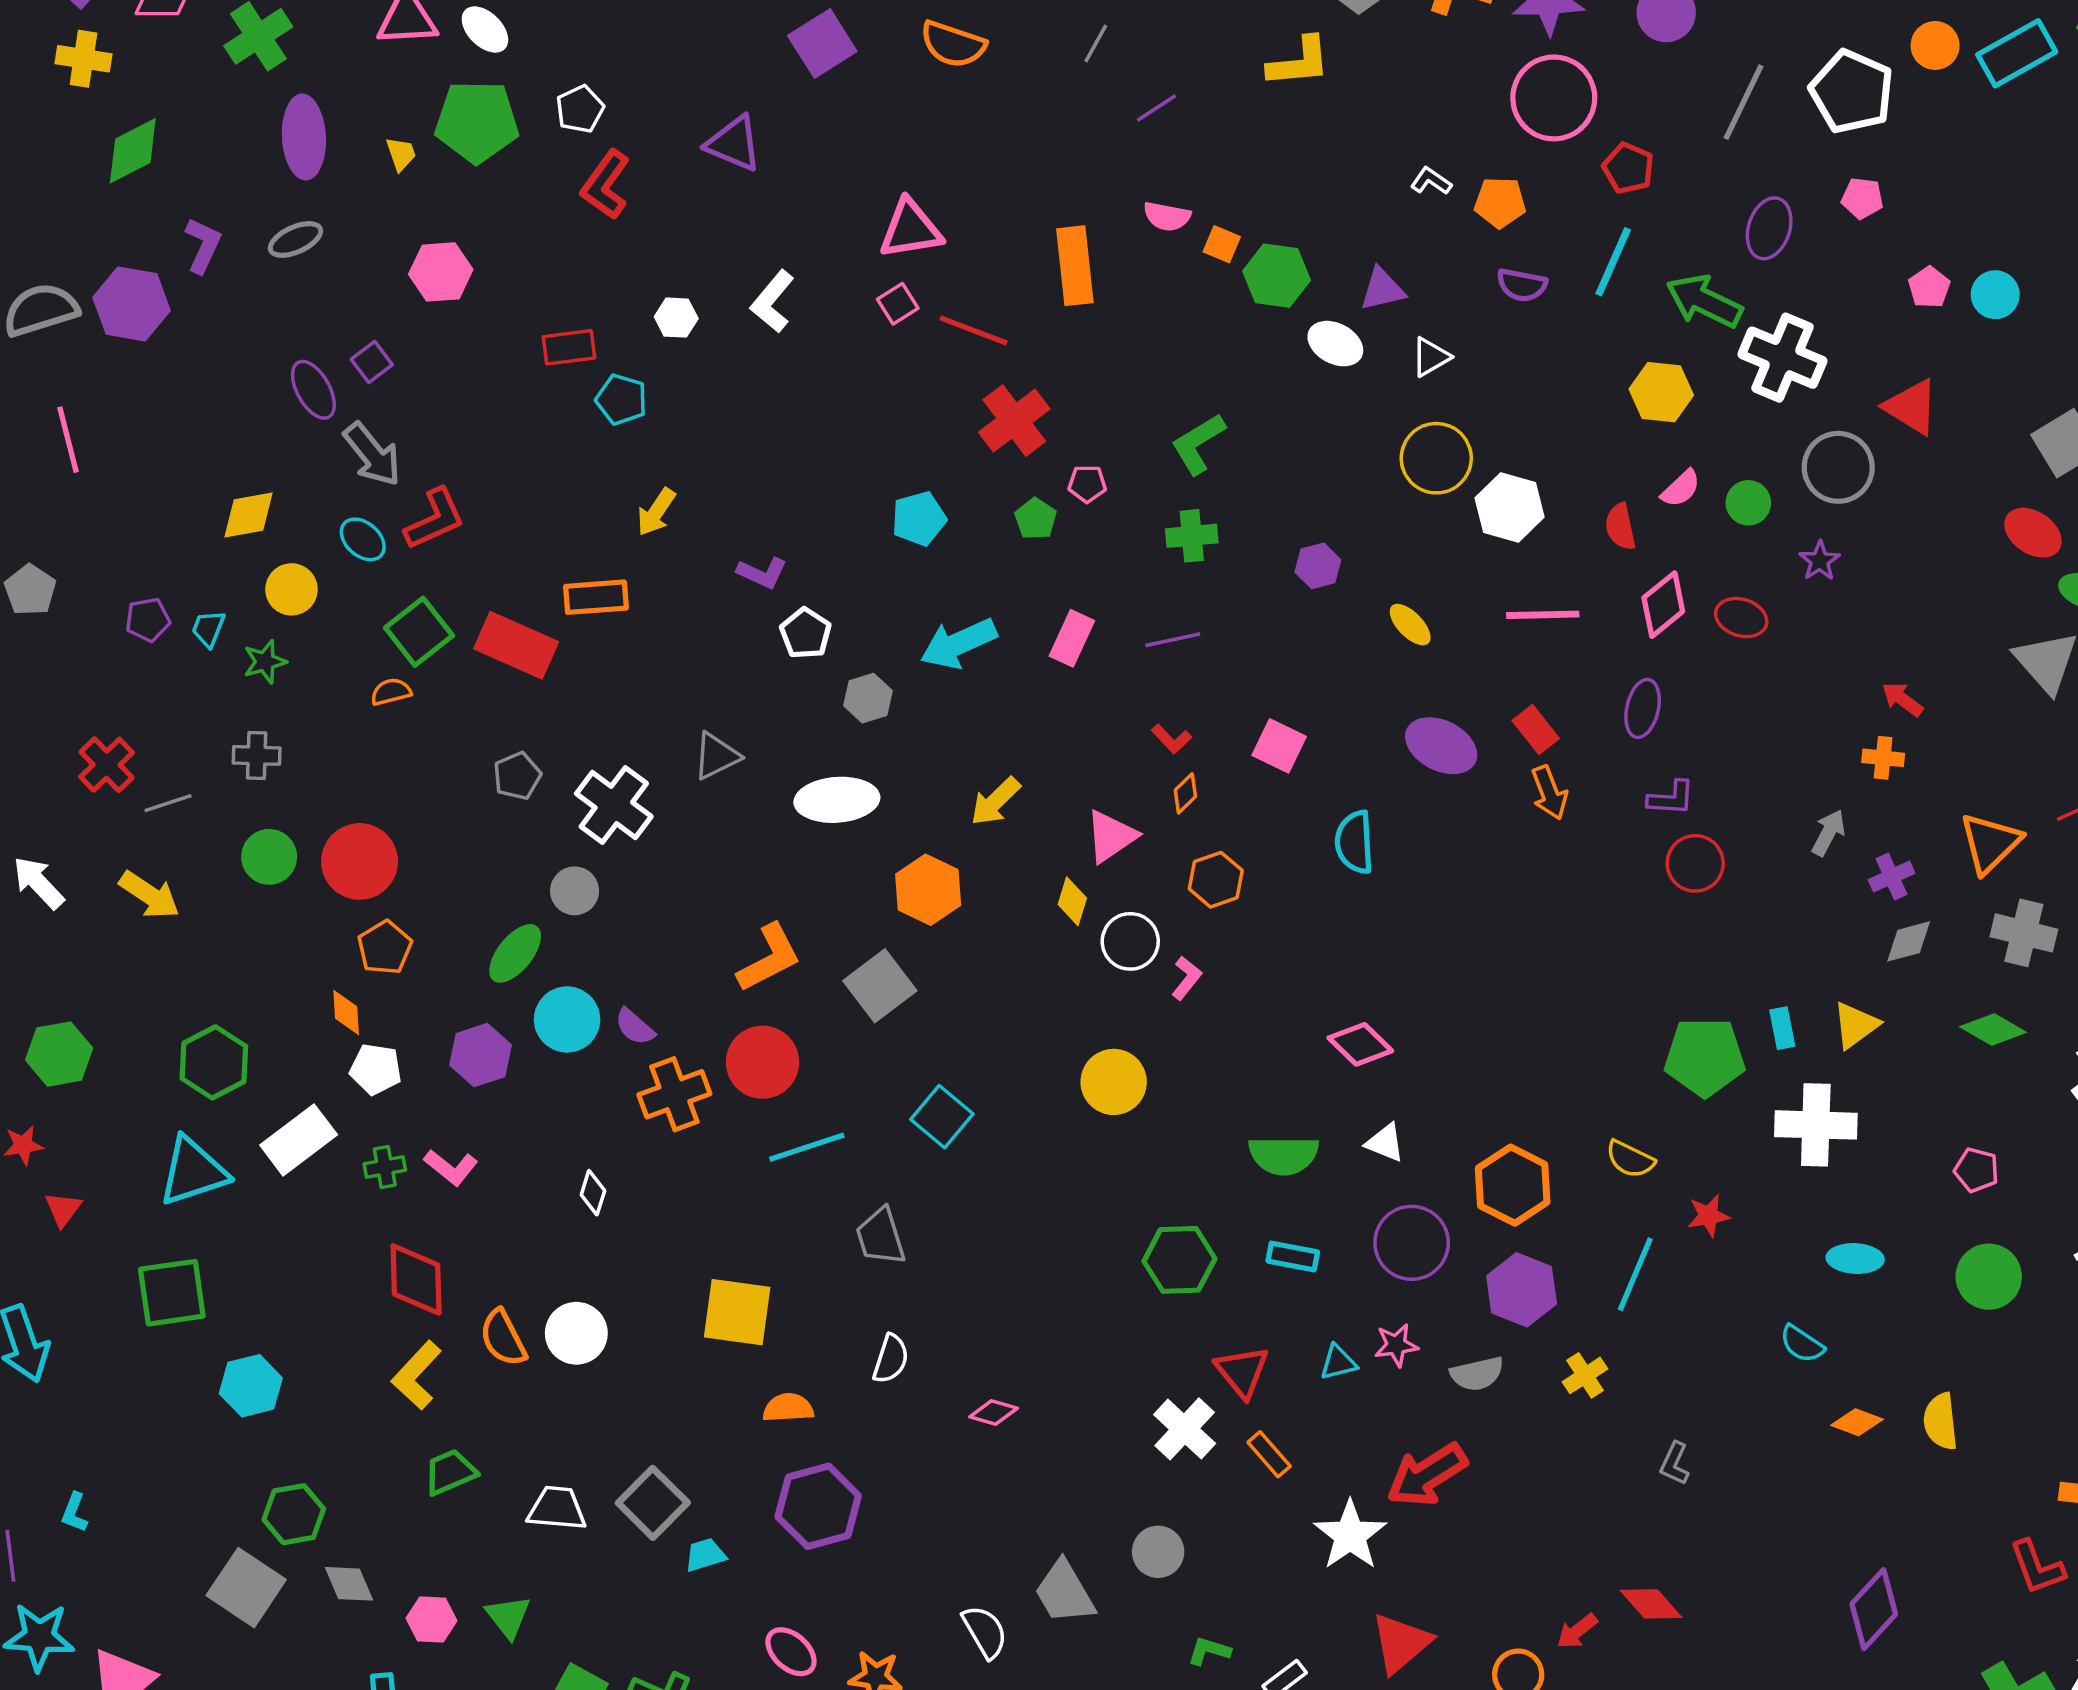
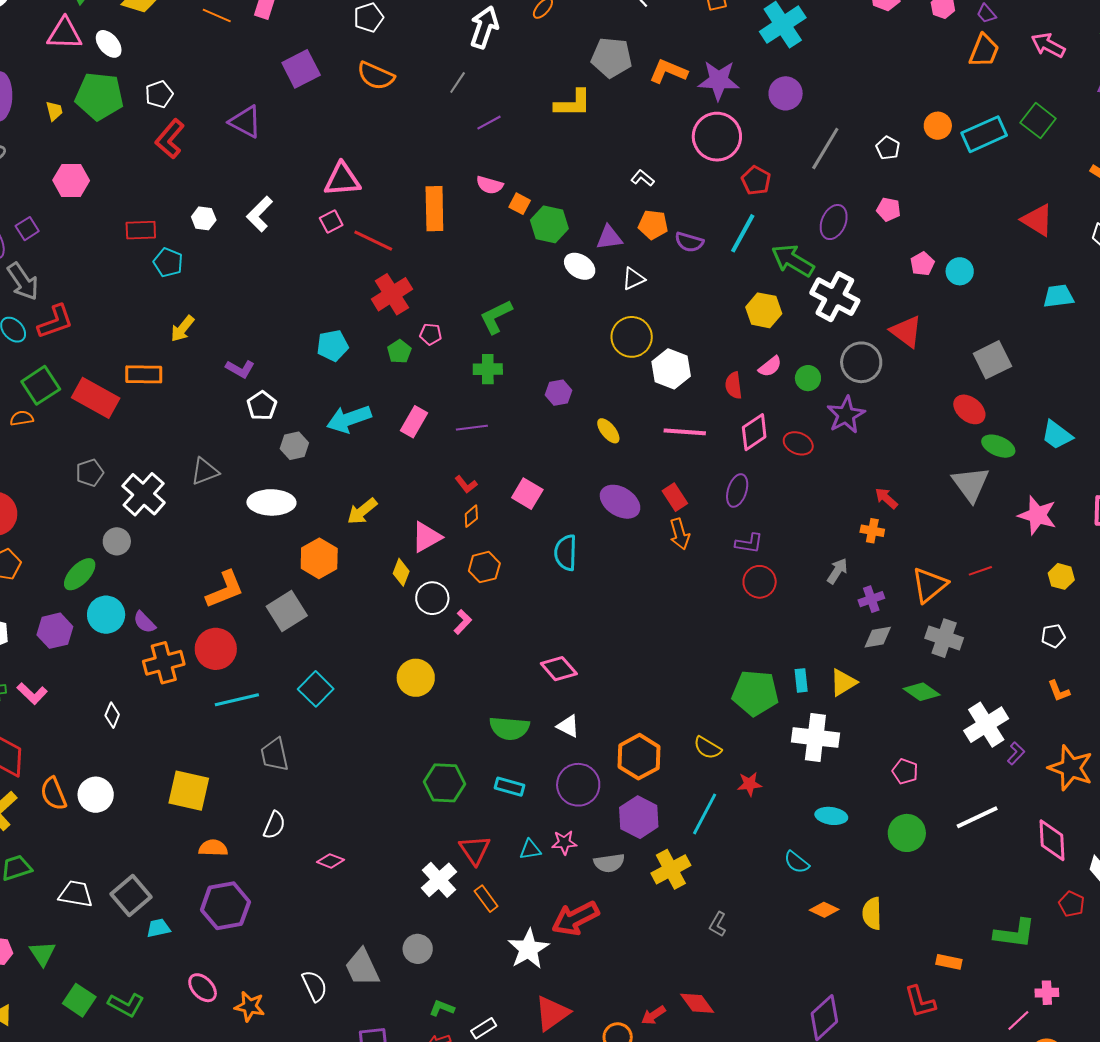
white pentagon: (1852, 92) -> (888, 148), size x0.5
orange pentagon: (1500, 202) -> (653, 225), moved
purple star: (1820, 561) -> (846, 415), size x1.6
yellow cross: (1585, 1375) -> (671, 869), size x1.5

